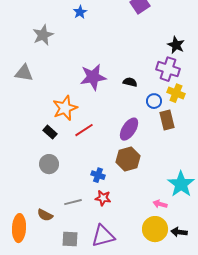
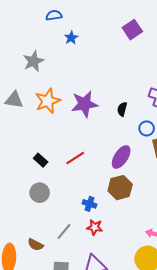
black semicircle: (130, 82) -> (122, 109), turned -88
orange star: (65, 108) -> (48, 101), moved
gray line: (73, 202) -> (64, 231), turned -36

